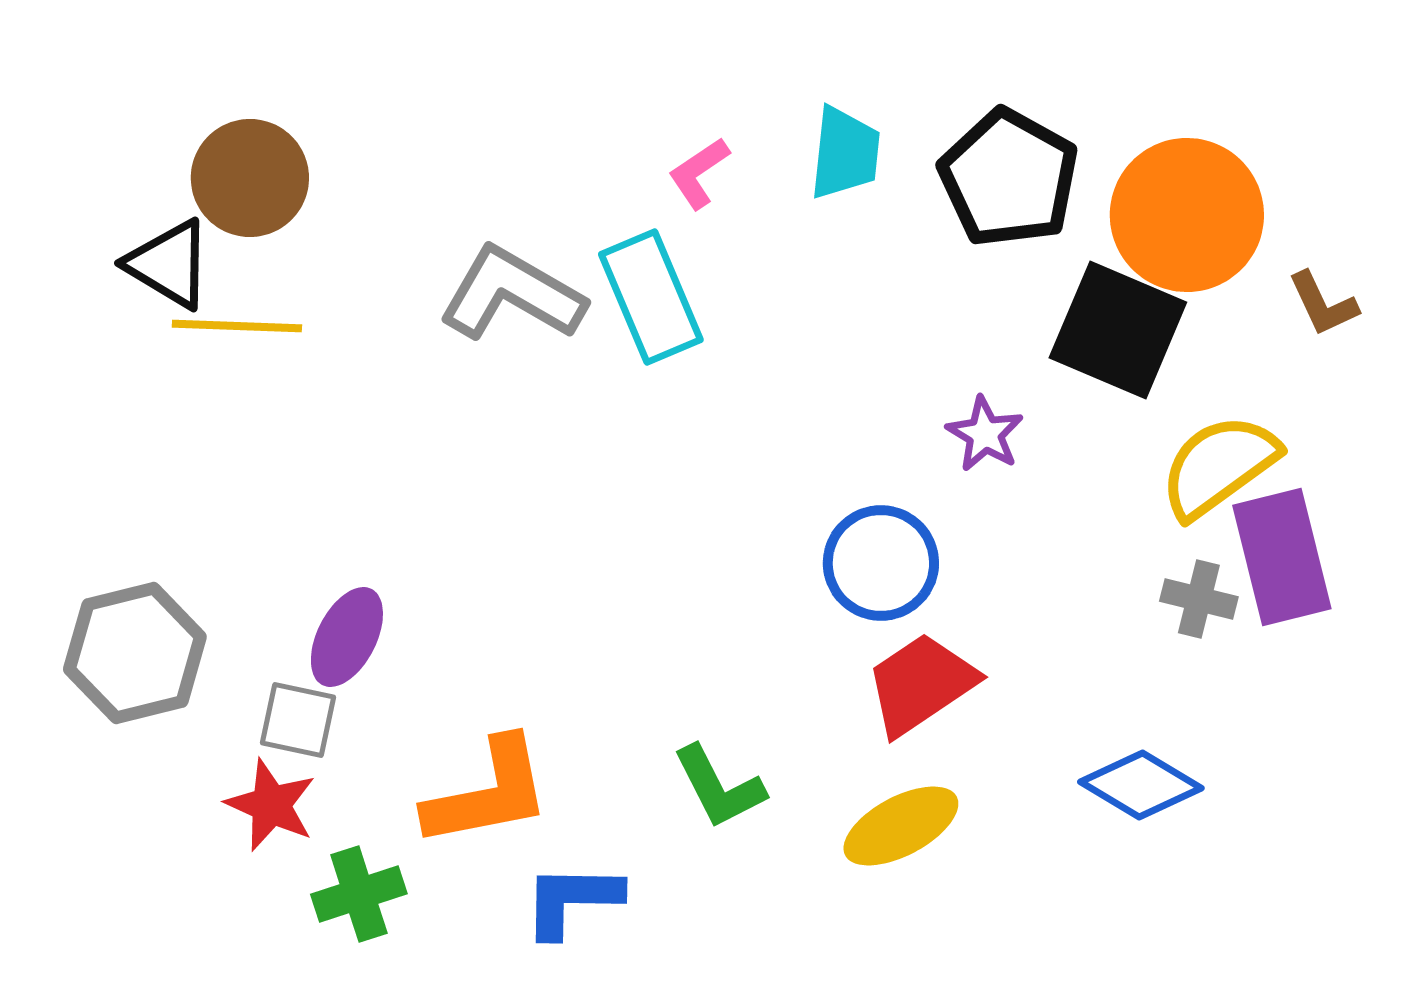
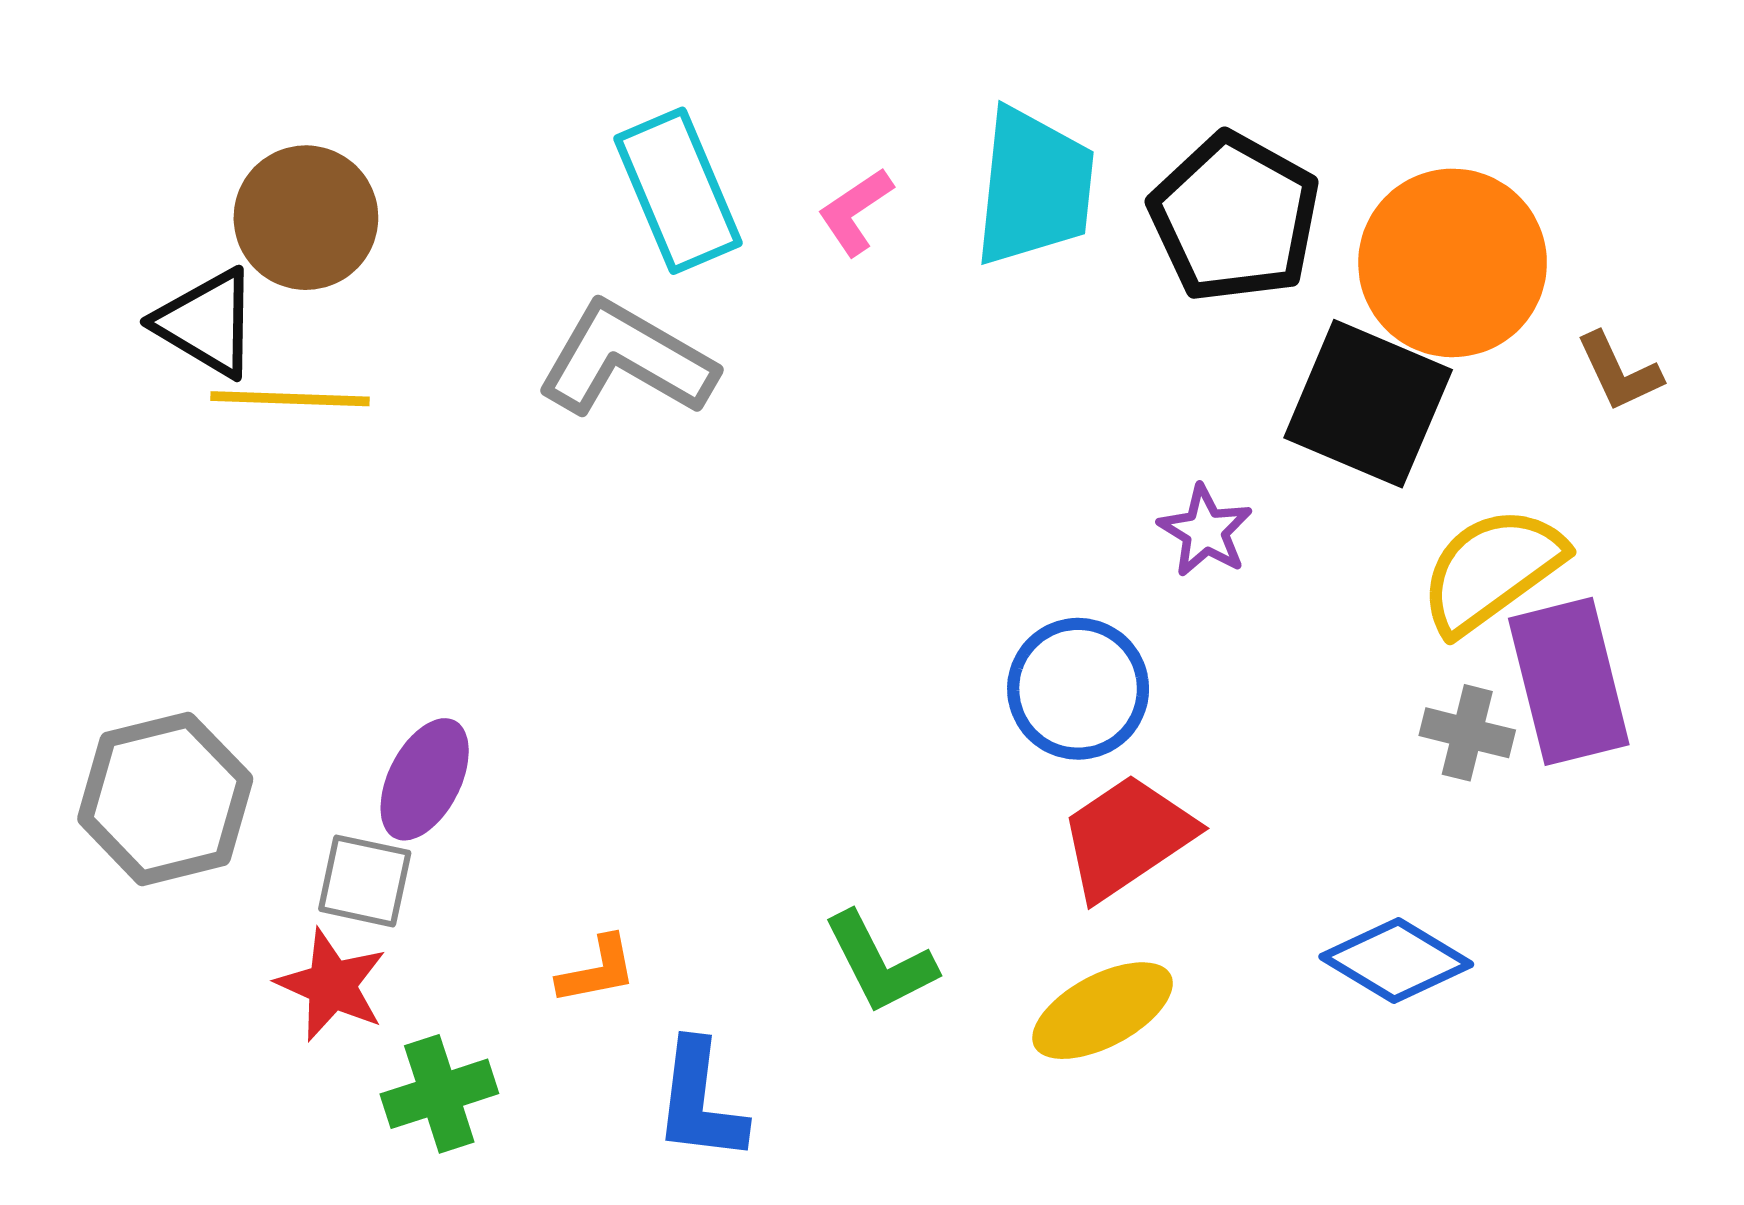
cyan trapezoid: (845, 153) -> (1034, 187), size x1.4
cyan rectangle: (651, 297) -> (678, 191), moved
orange L-shape: (488, 793) -> (597, 970), size x0.5
blue L-shape: (572, 900) -> (700, 1101), turned -84

